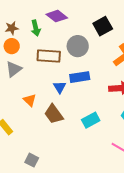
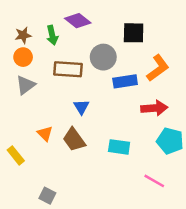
black square: (103, 26) -> (134, 33), turned 30
blue rectangle: (80, 77) -> (125, 81), moved
orange triangle: (30, 100) -> (45, 134), moved
cyan rectangle: (91, 120) -> (119, 147), turned 36

